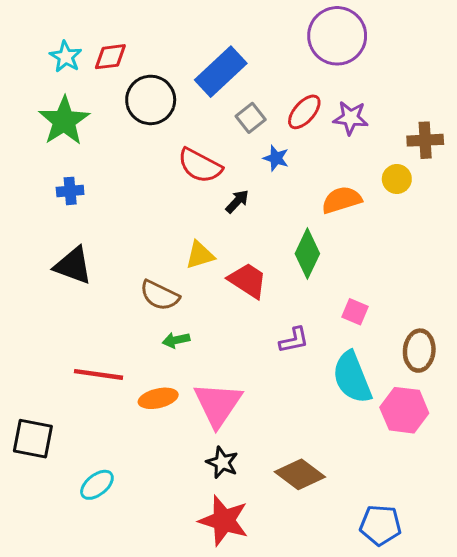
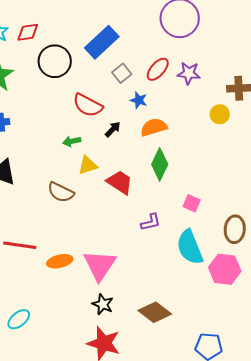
orange semicircle: (342, 200) -> (154, 127), moved
green arrow: (176, 340) -> (72, 141), moved

